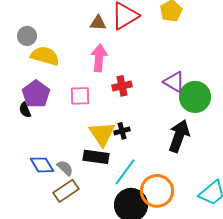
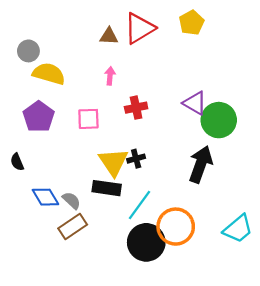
pink arrow: (99, 58) -> (110, 76), size x0.6
black semicircle: (25, 110) -> (17, 162), moved

